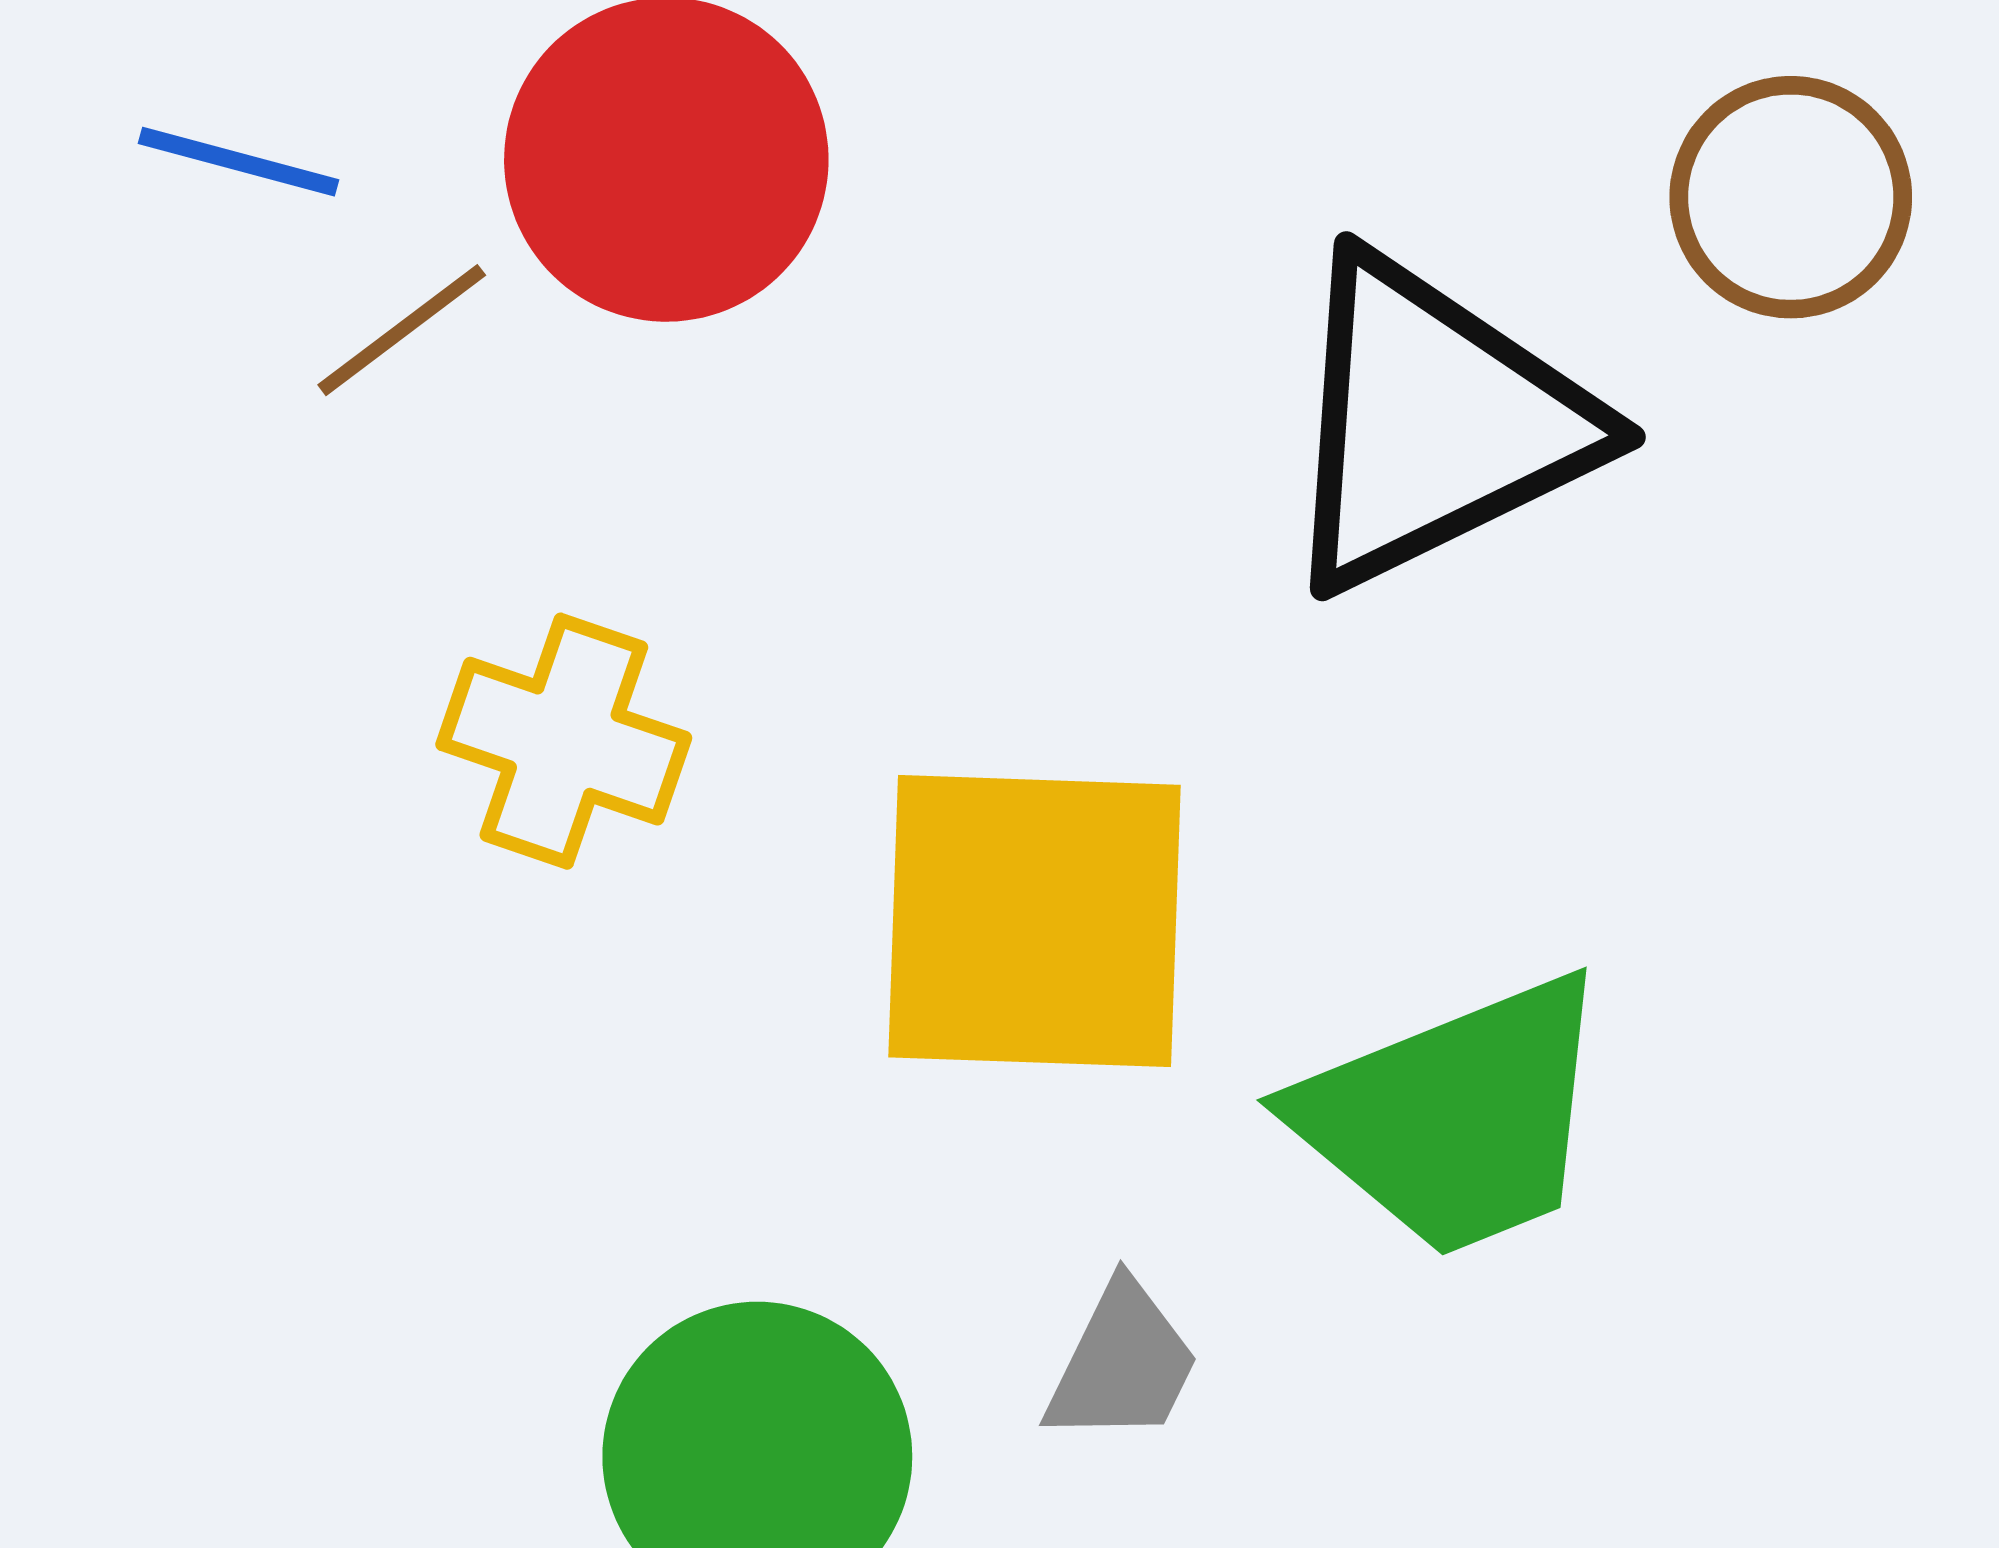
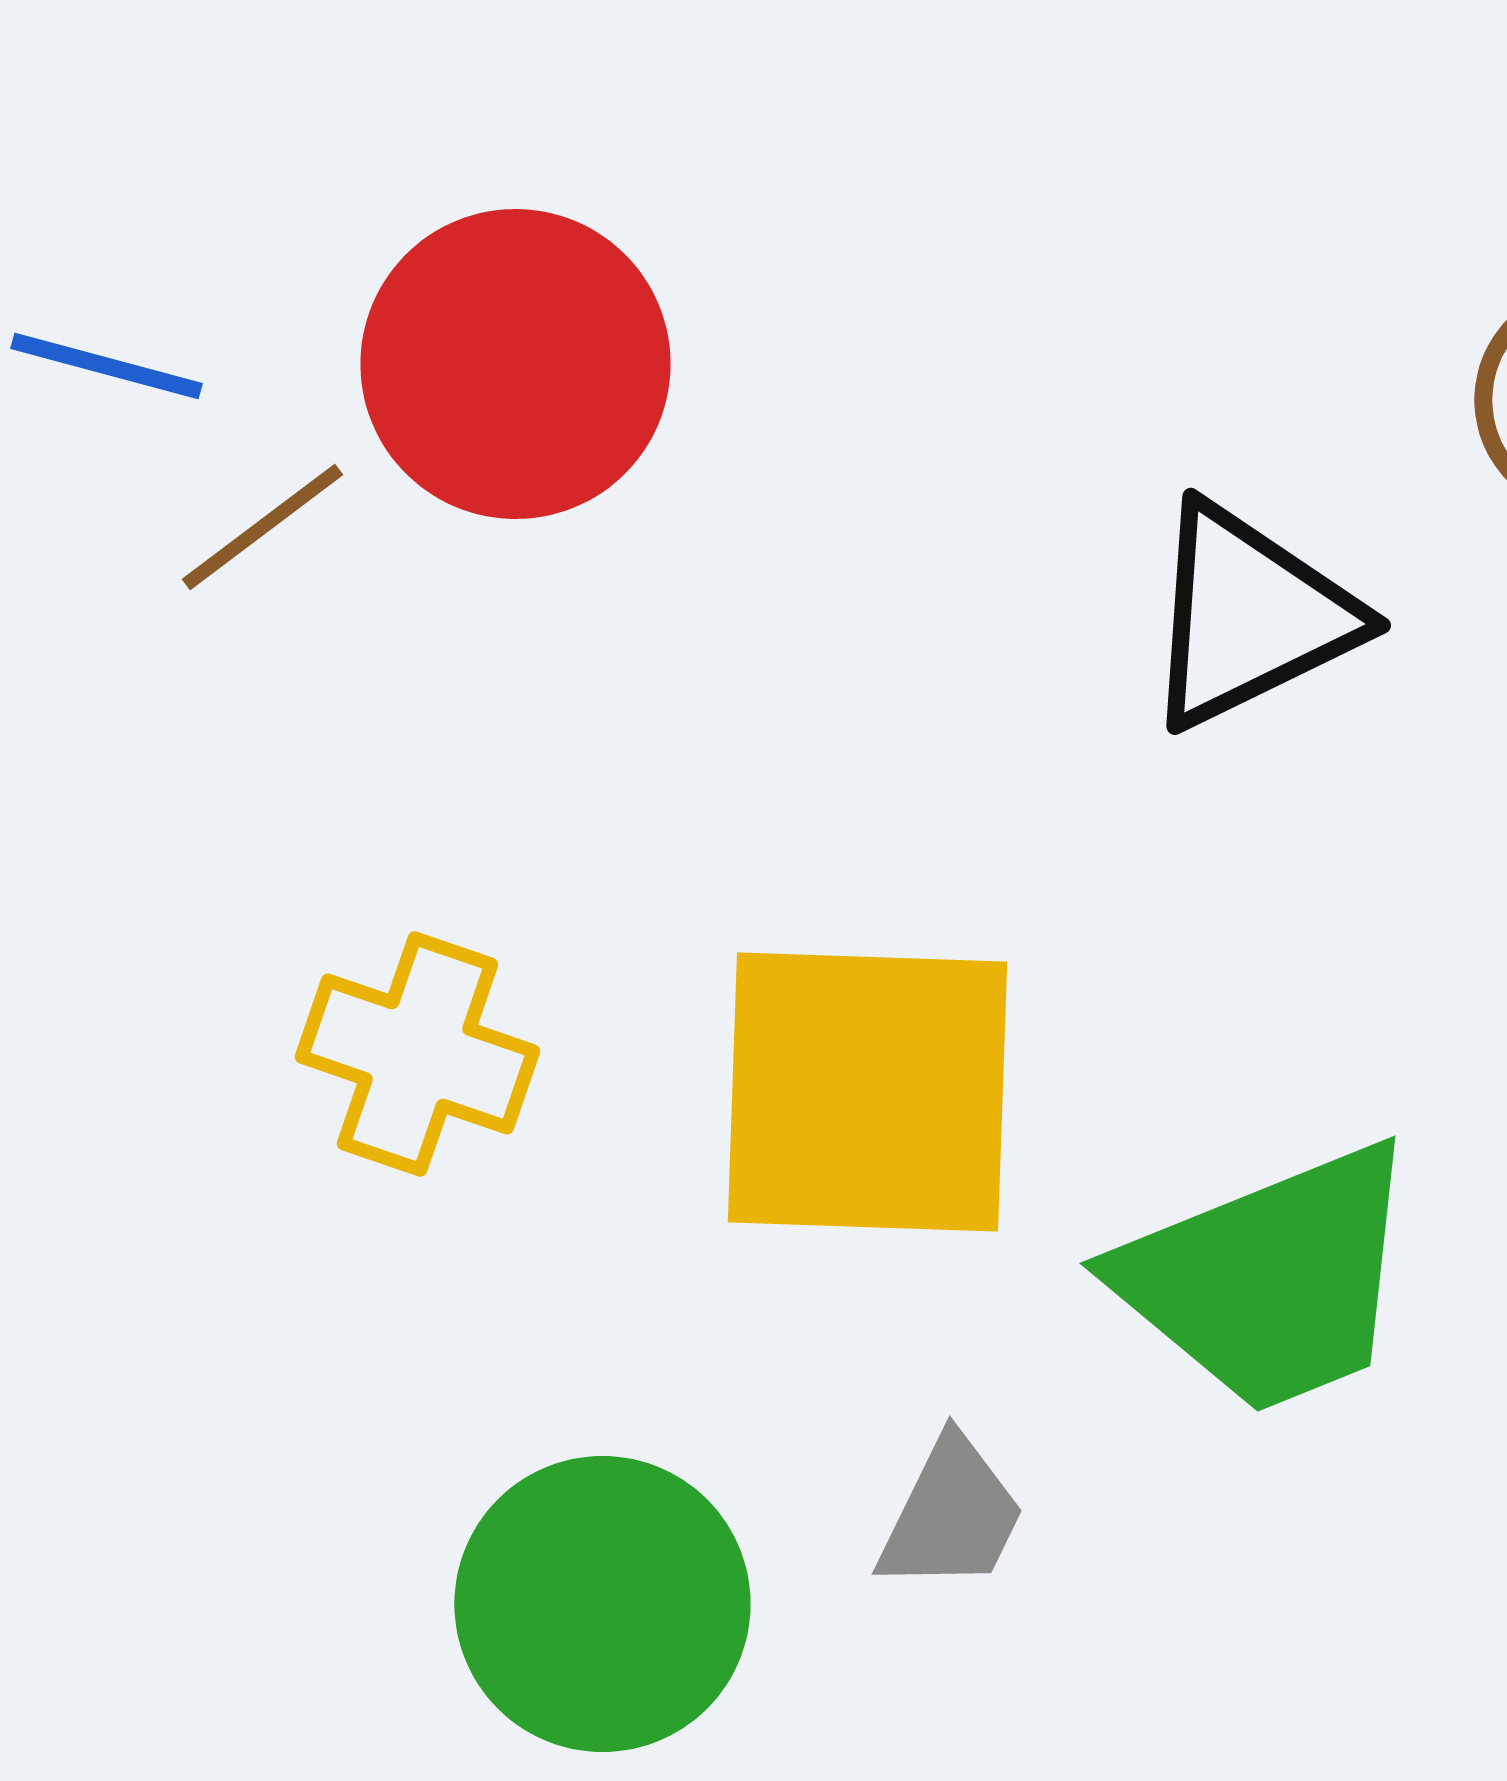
black triangle: (1434, 423) -> (1249, 616), size x0.7
yellow cross: (564, 741) -> (417, 1054), moved

